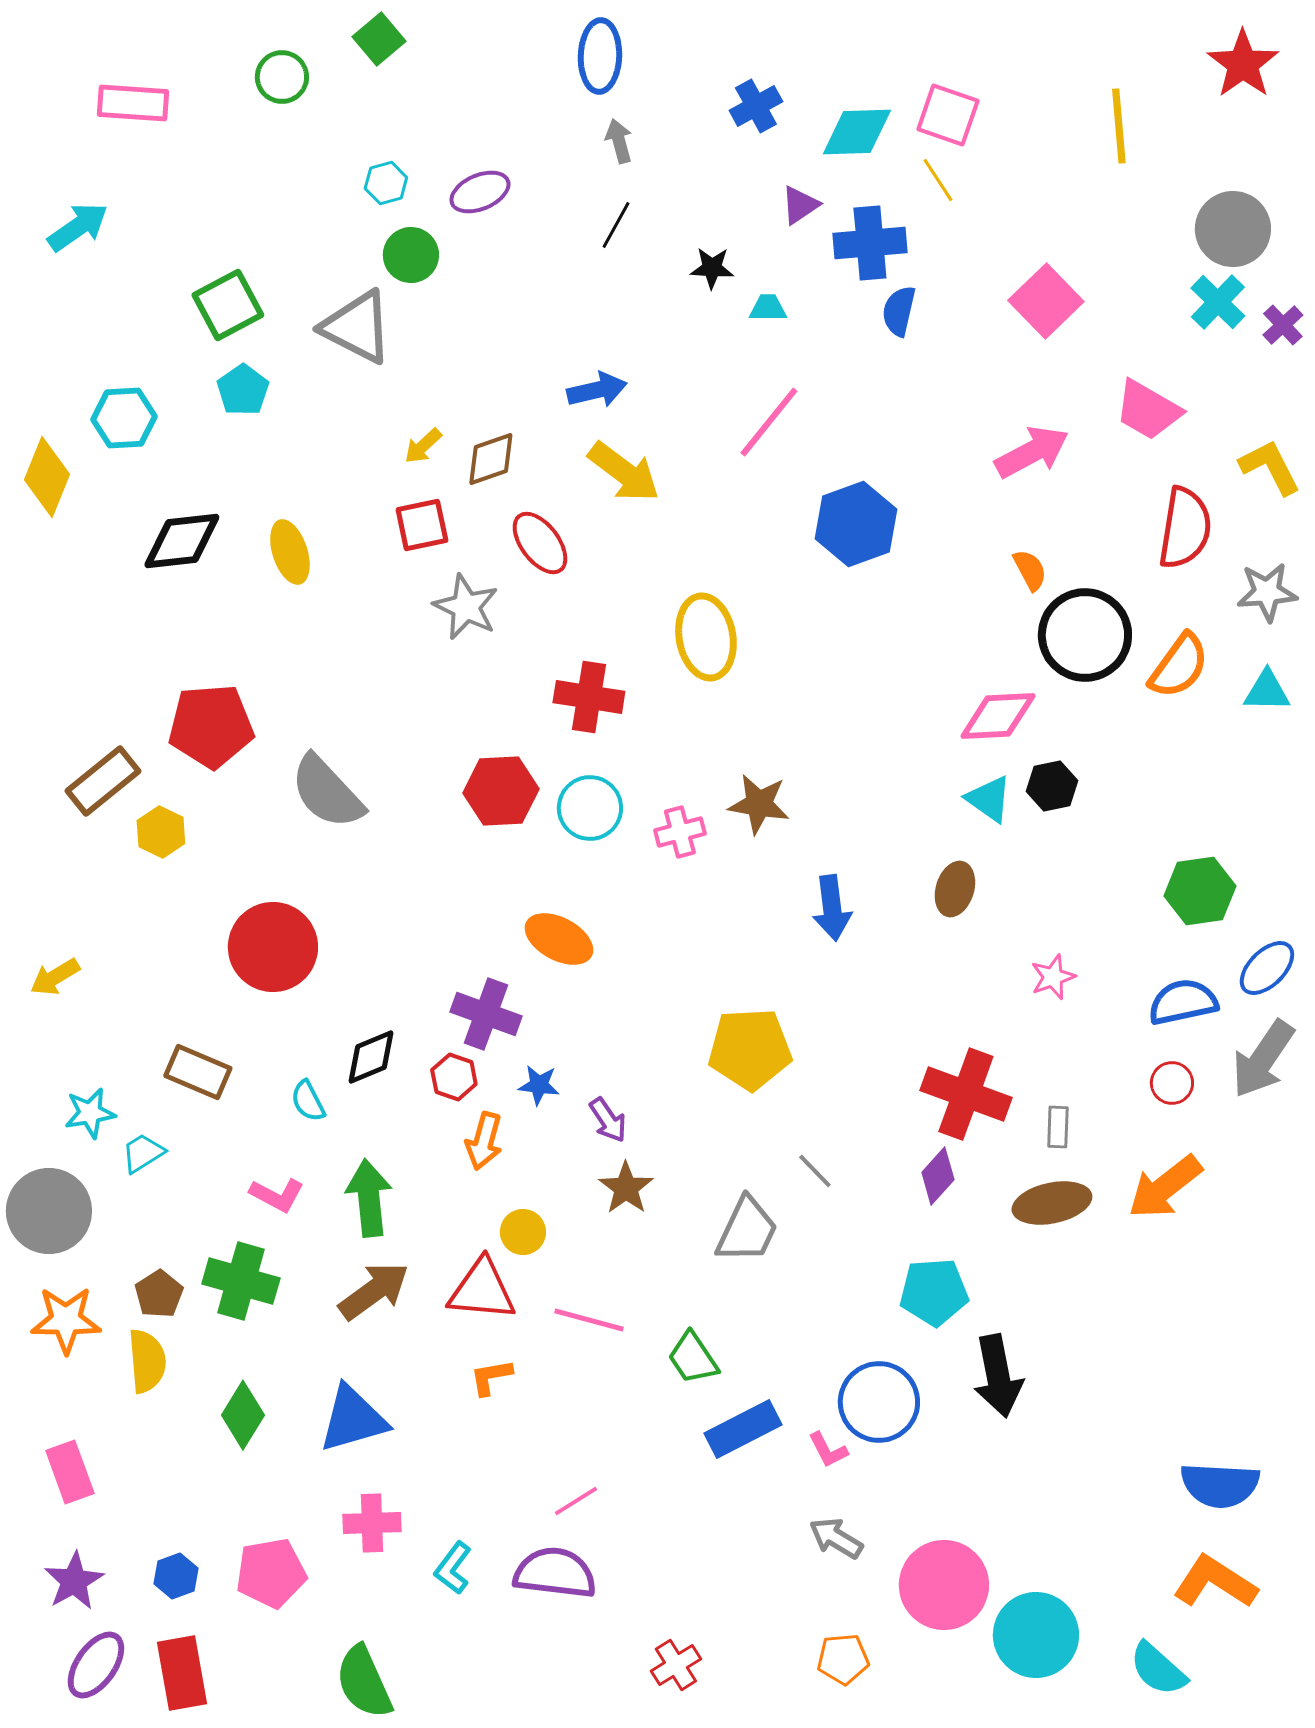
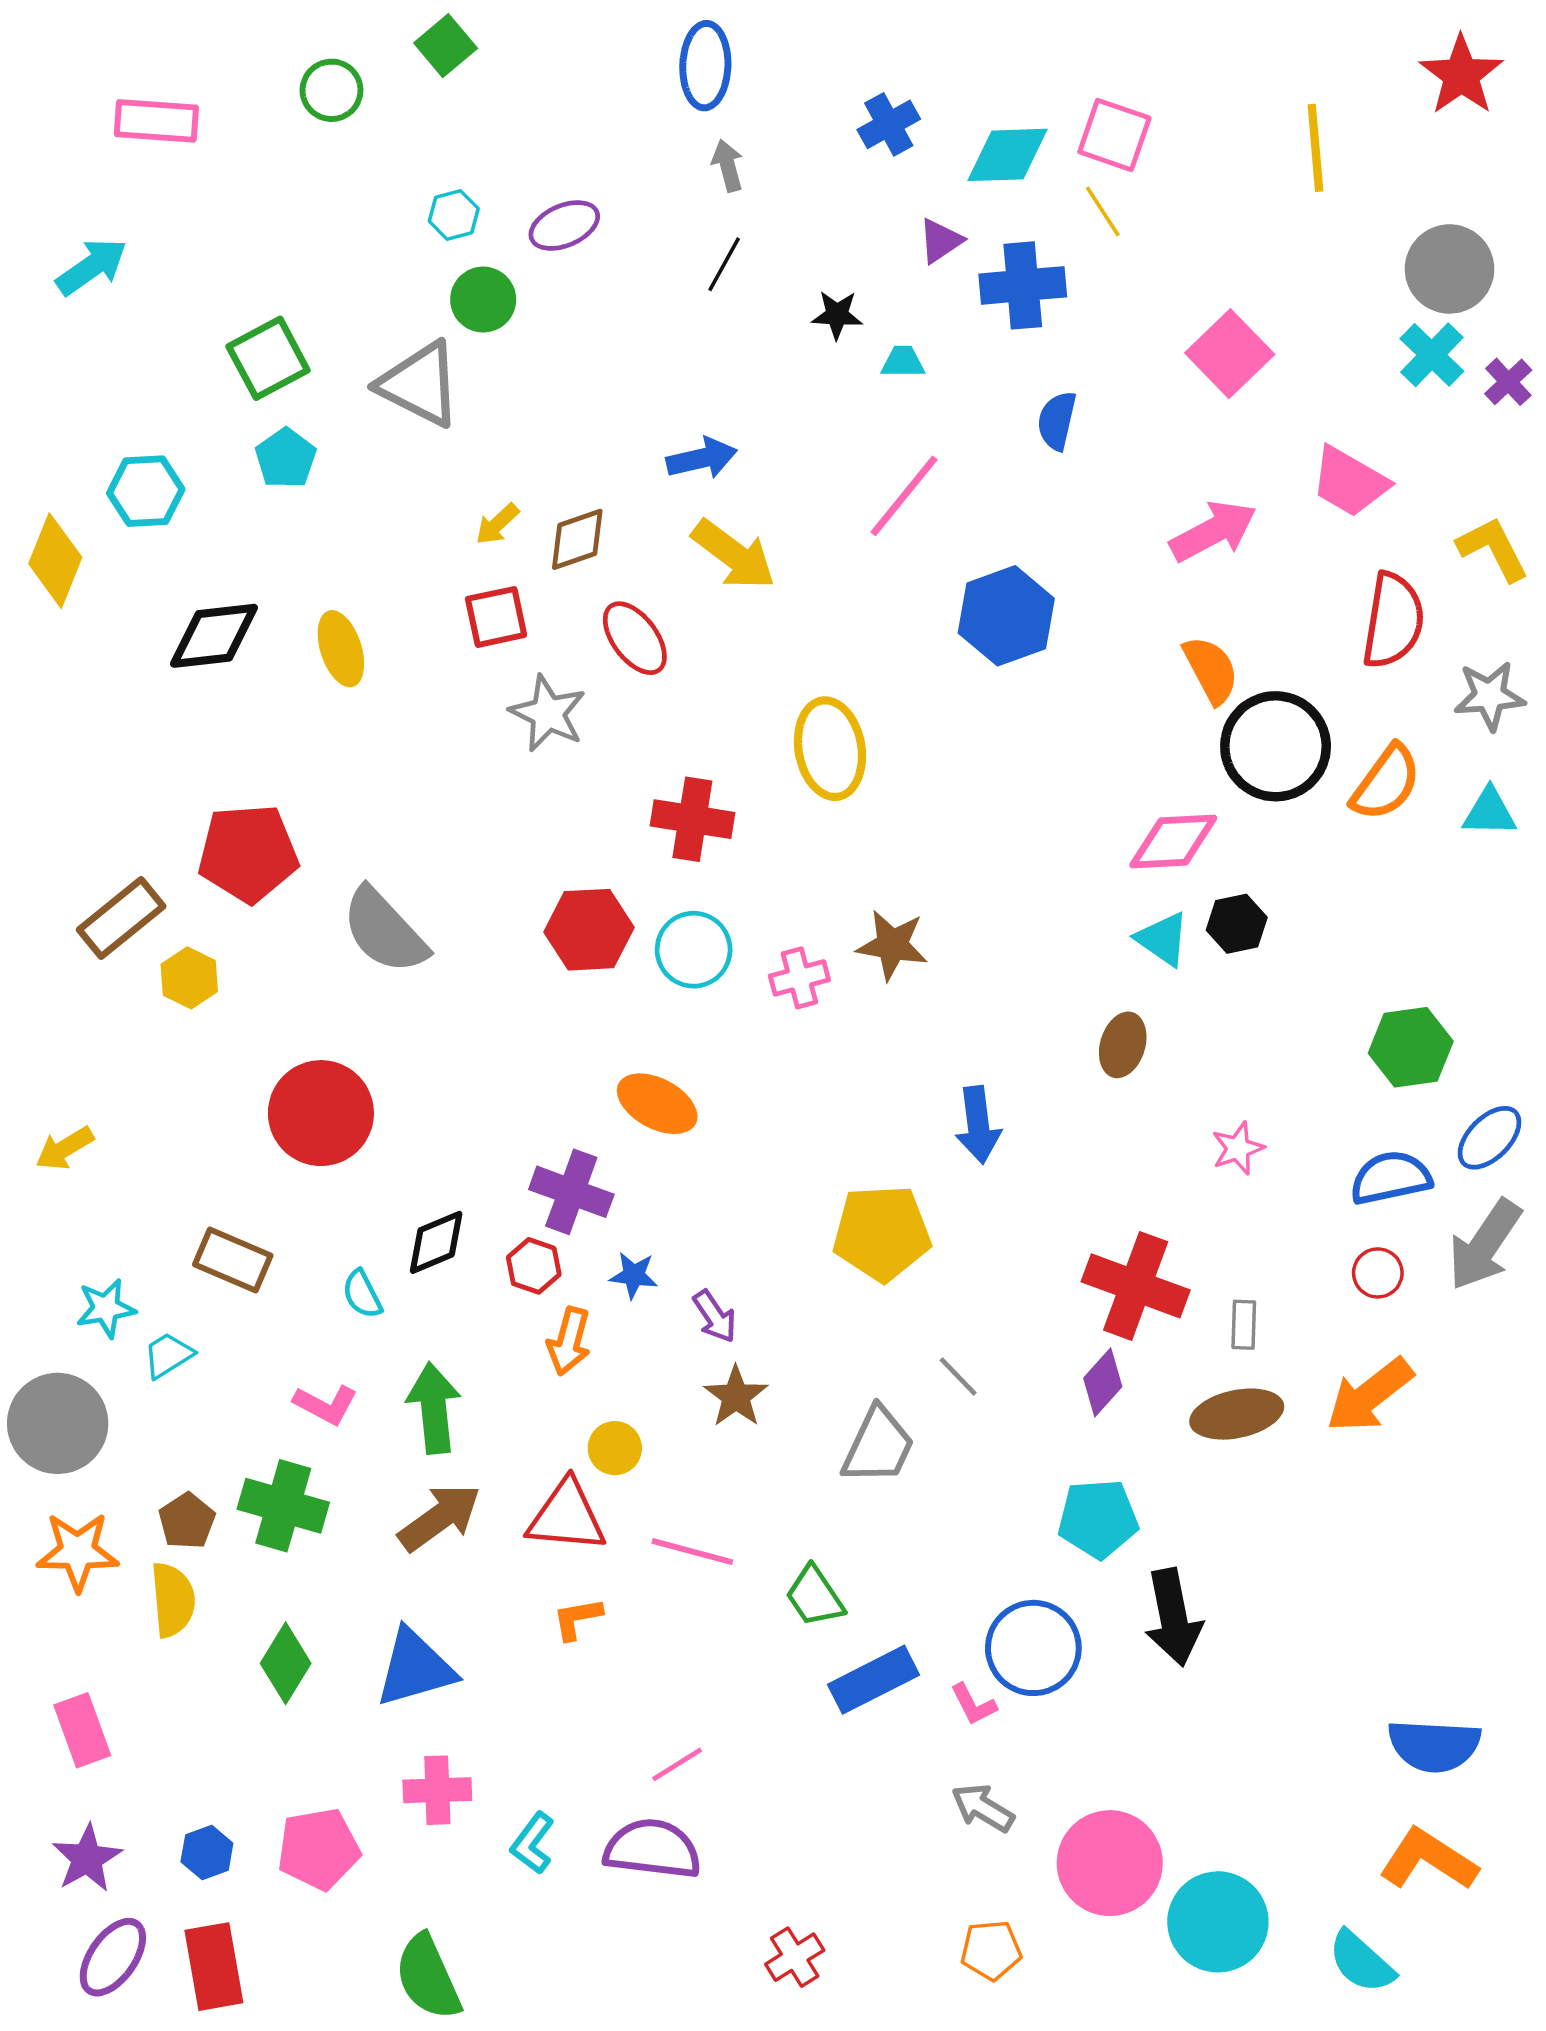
blue semicircle: (899, 311) -> (1057, 421), moved
orange semicircle: (1030, 570) -> (1211, 670), size x1.4
blue arrow: (832, 908) -> (978, 1125), moved

